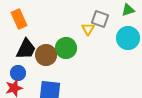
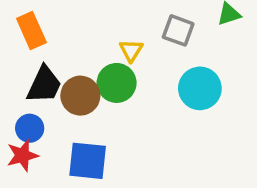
yellow triangle: (88, 29) -> (131, 50), moved
cyan circle: (128, 38) -> (200, 88), moved

